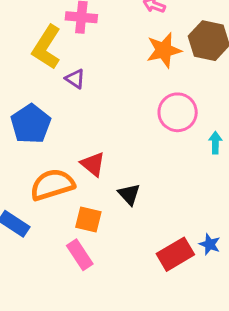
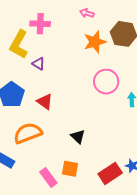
red triangle: (93, 164) -> (45, 102), moved
orange square: (88, 220) -> (70, 169), moved

